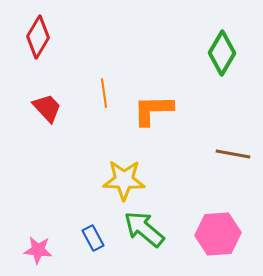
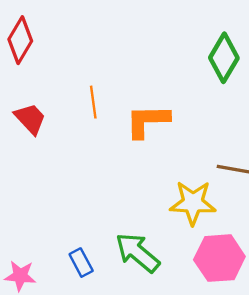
yellow star: (124, 180) -> (193, 203), moved

